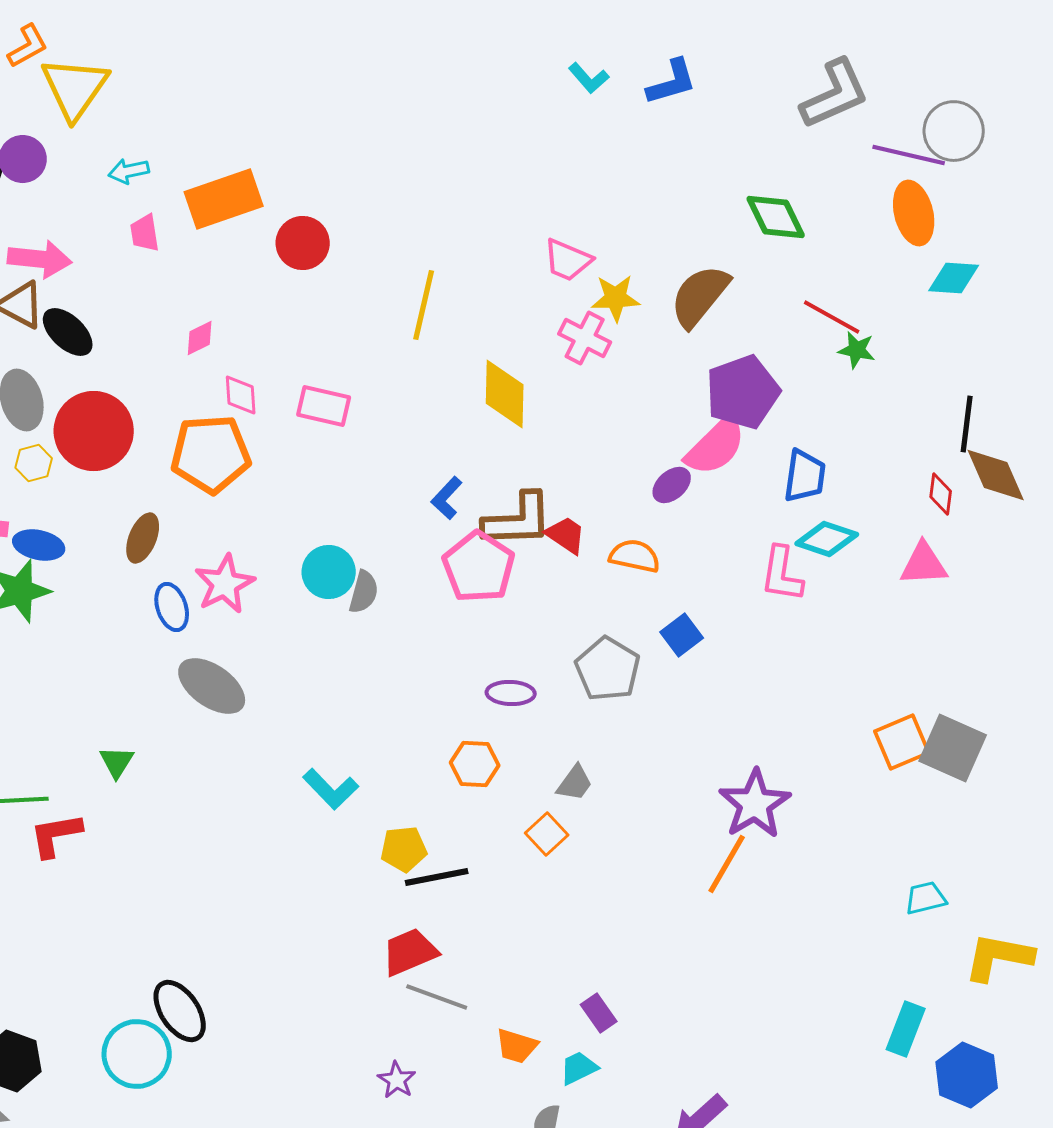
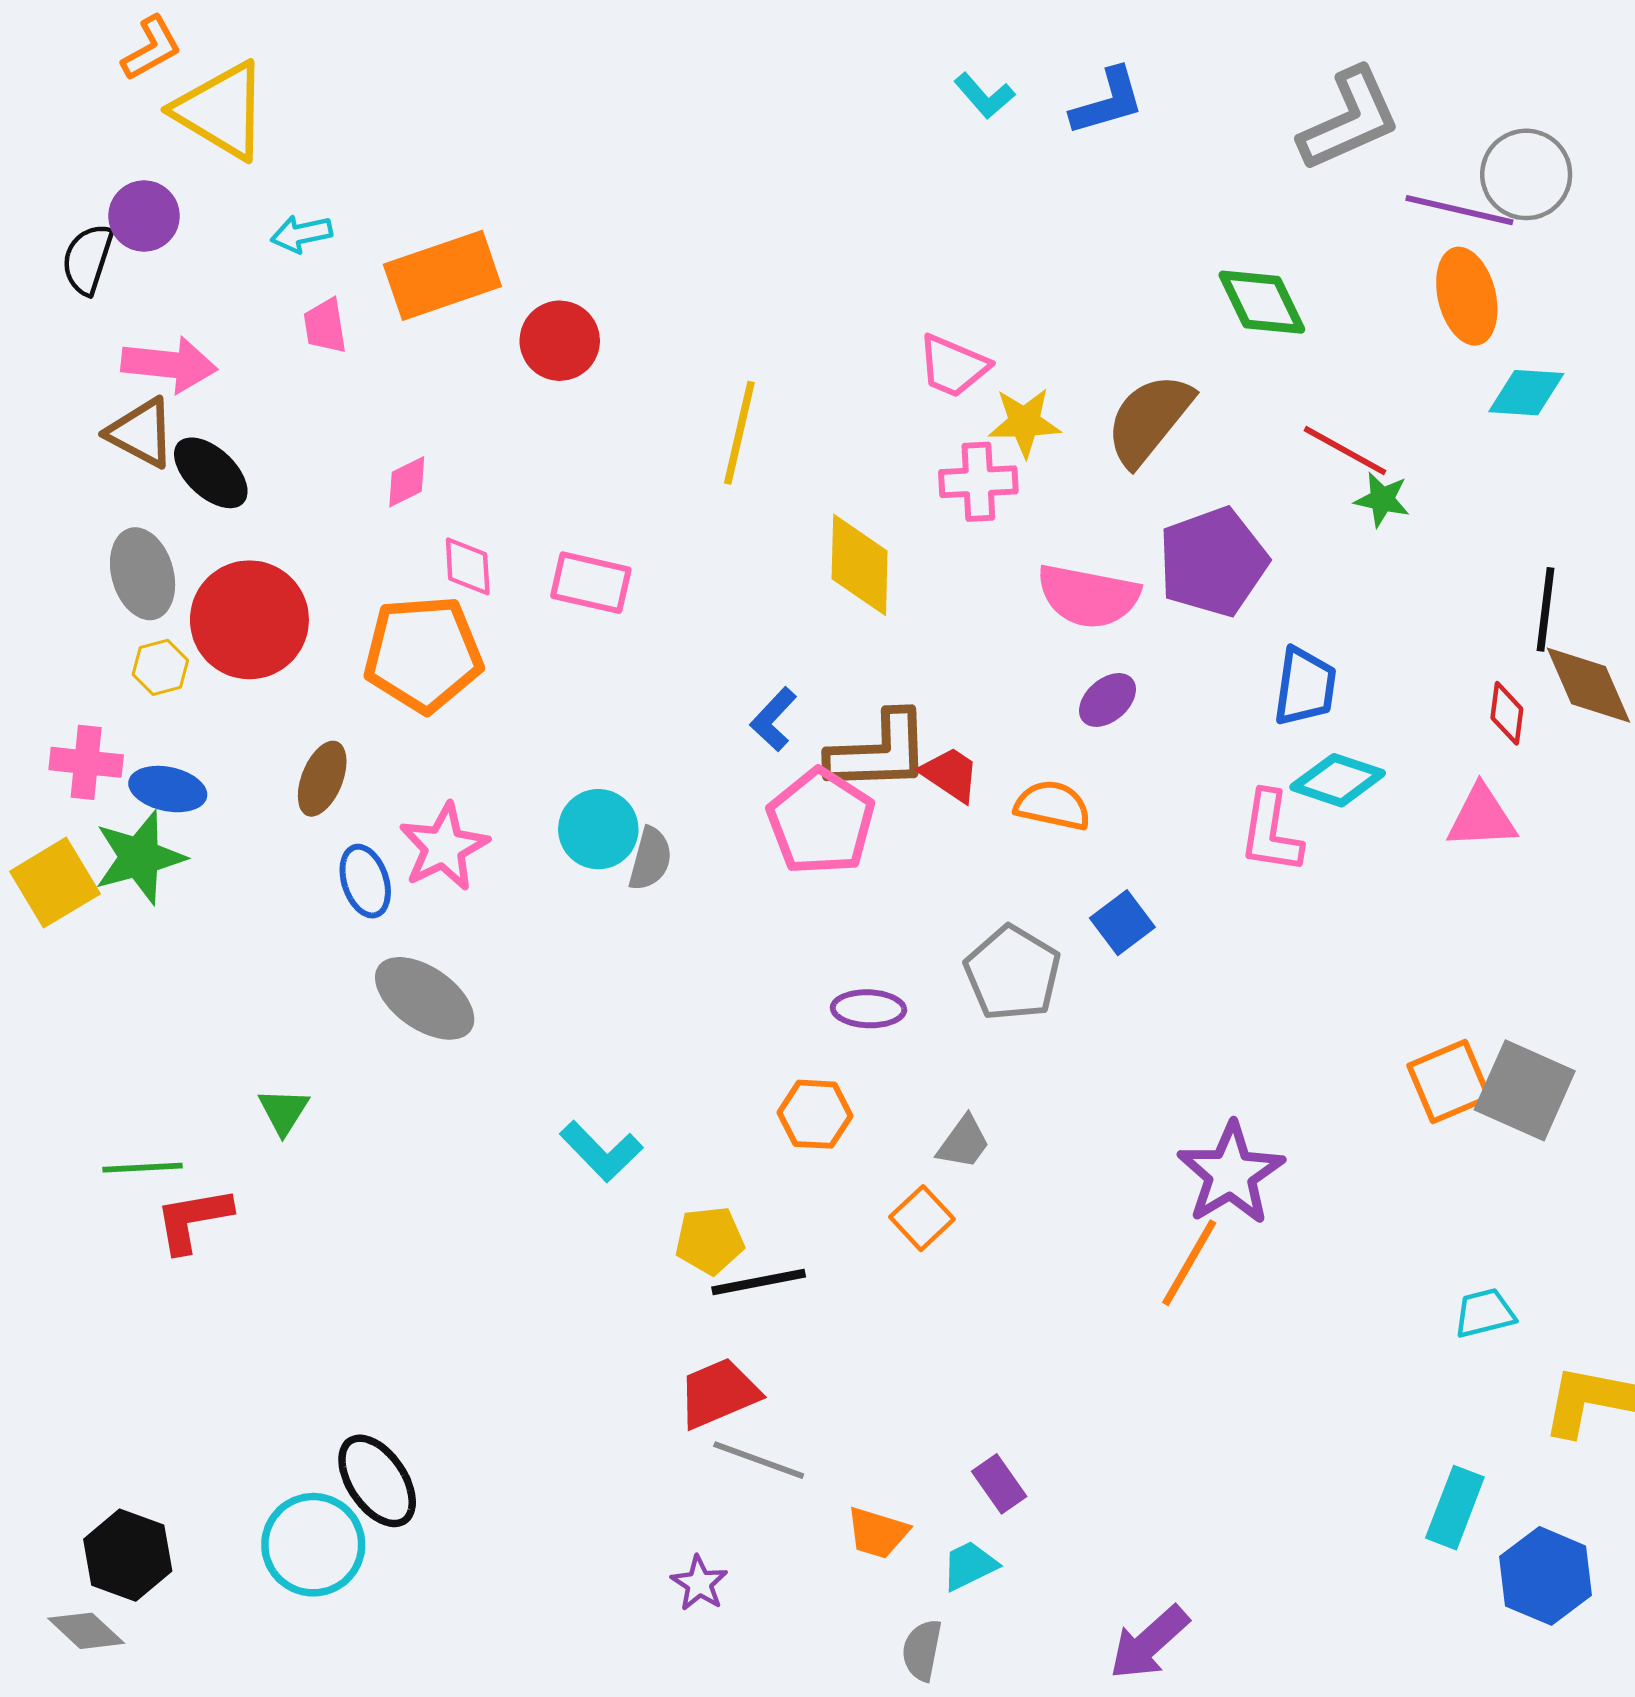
yellow triangle: (75, 88) -> (221, 111), turned -34
pink cross: (585, 338) -> (978, 482), turned -30
pink semicircle: (716, 446) -> (1088, 596), moved, turned 56

